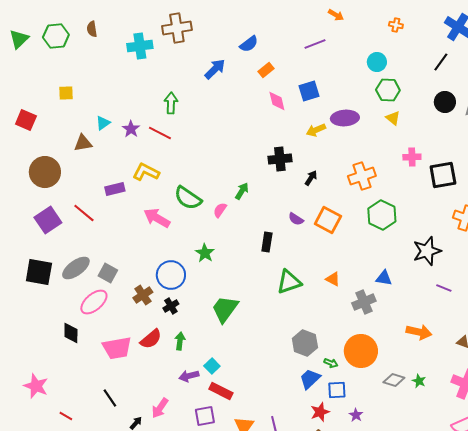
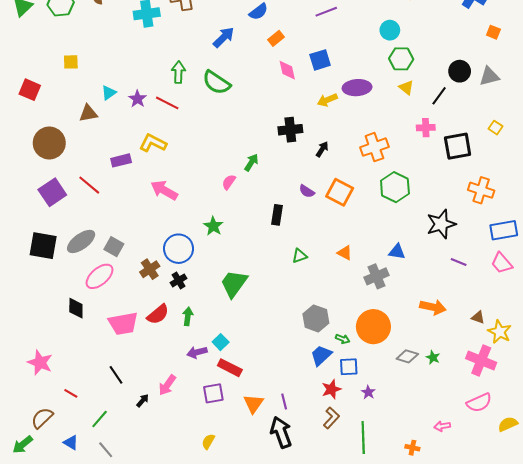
black line: (441, 62) -> (439, 96), moved
green semicircle: (188, 198) -> (216, 82), moved
green triangle: (289, 282) -> (300, 256), size x0.6

